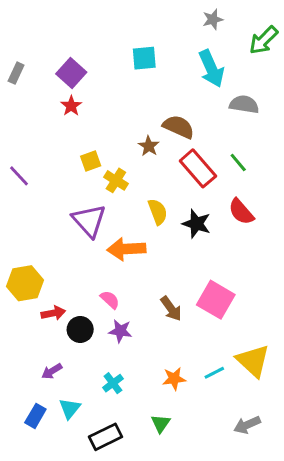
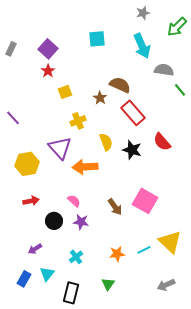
yellow square: (91, 161) -> (65, 92), moved
green line: (238, 163) -> (180, 90), moved
yellow cross: (116, 180) -> (78, 121), turned 35
yellow hexagon: (25, 283) -> (27, 164), moved
red arrow: (53, 313) -> (31, 201), moved
black rectangle: (105, 437) -> (71, 293), turned -50

